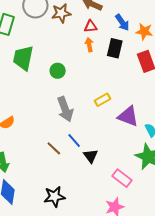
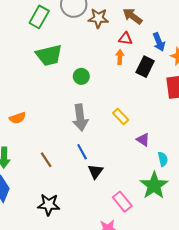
green trapezoid: (23, 58) -> (49, 55), turned -128
yellow rectangle: (102, 100) -> (121, 116), turned 63
purple triangle: (128, 116) -> (143, 140), size x0.6
brown line: (54, 148) -> (46, 160), moved

